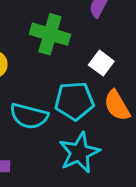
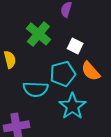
green cross: (50, 34) -> (38, 34), turned 35

